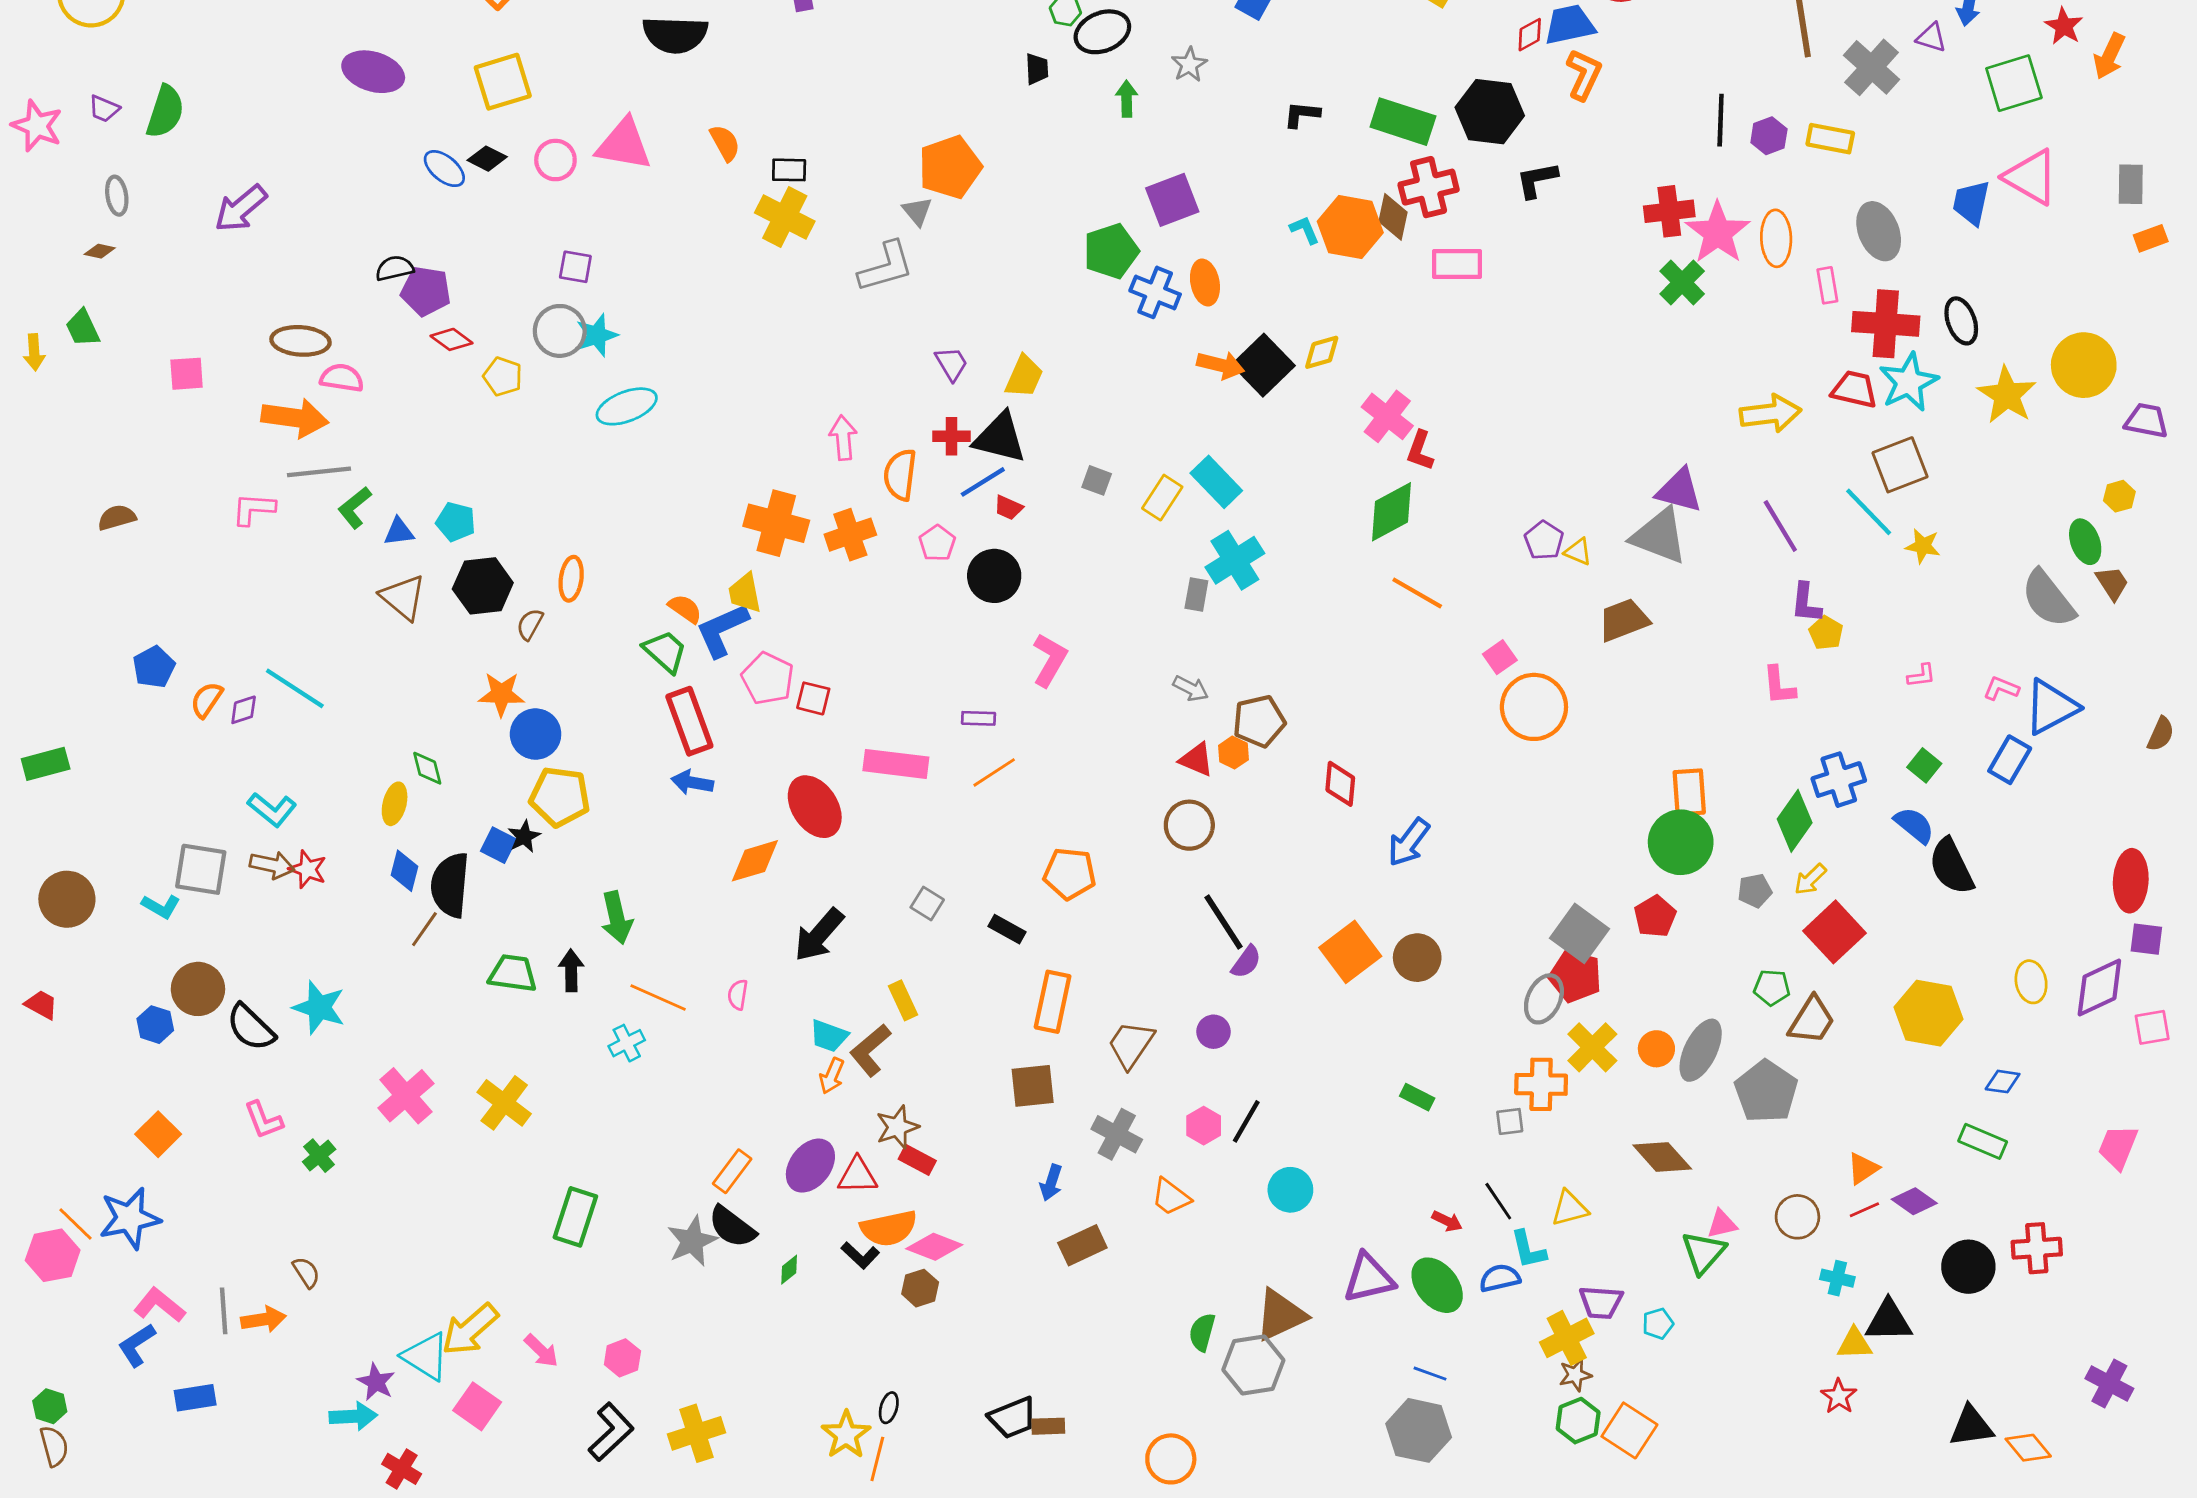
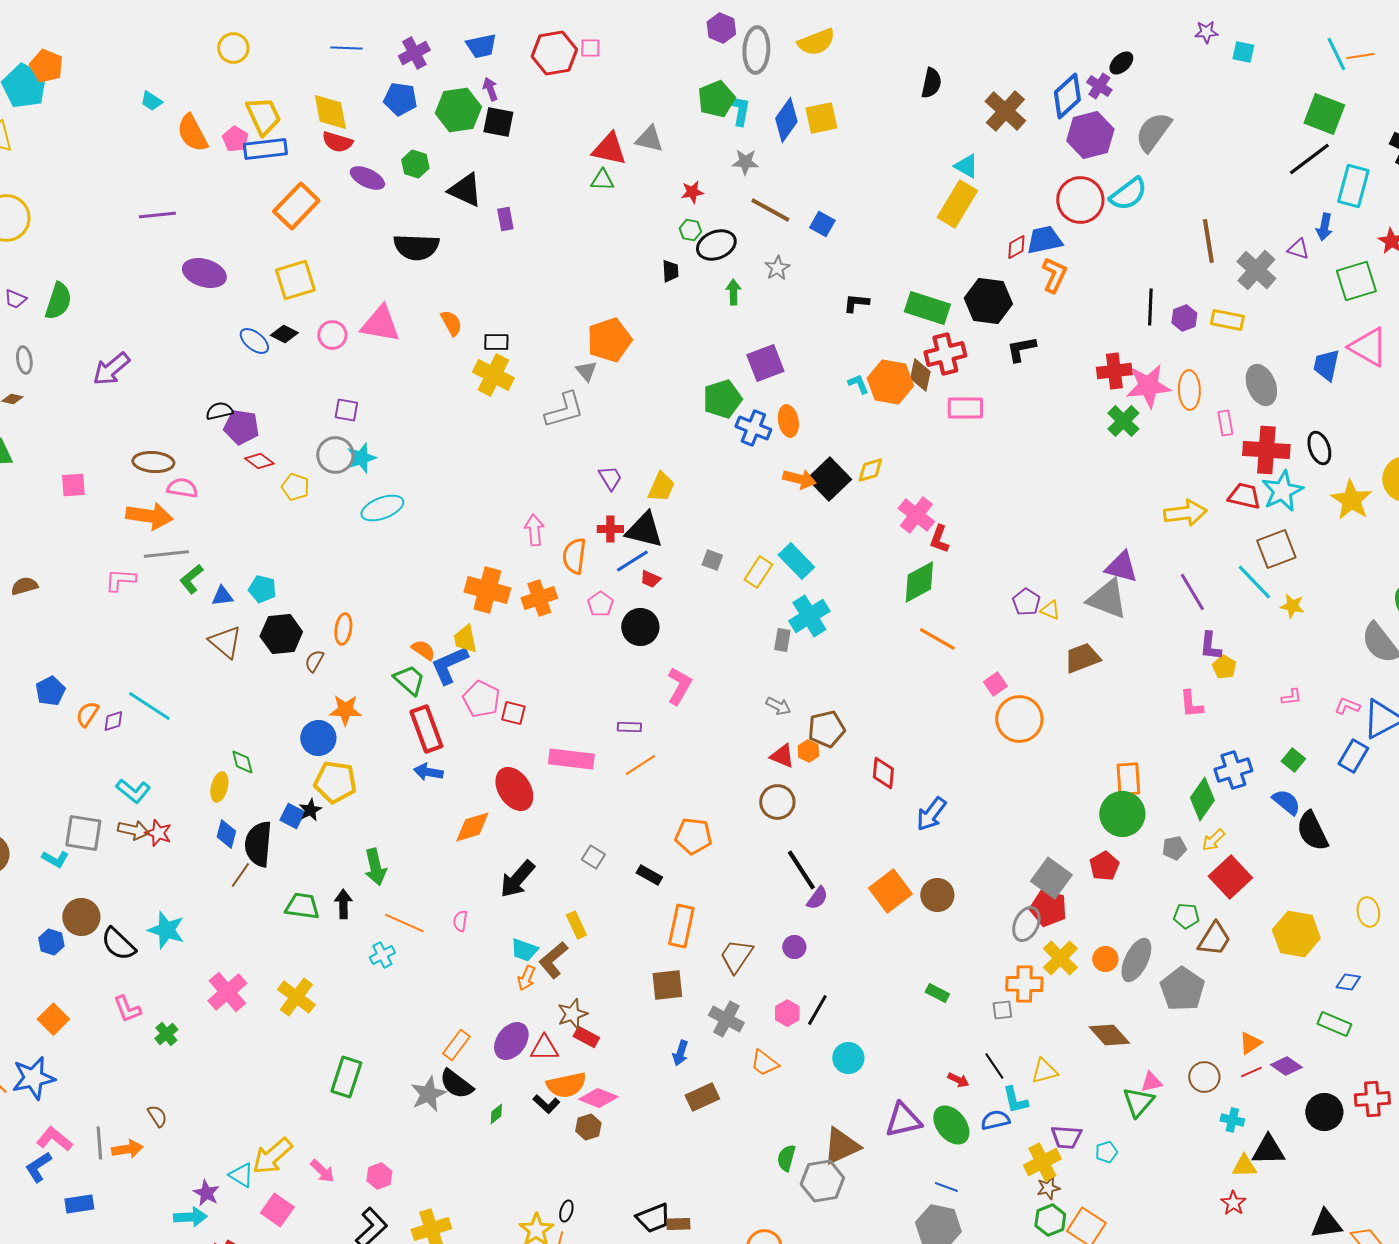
pink star: (1718, 233) -> (1148, 386), turned 30
orange star: (501, 694) -> (345, 710), moved
cyan triangle: (426, 1356) -> (241, 1175), size x0.7

